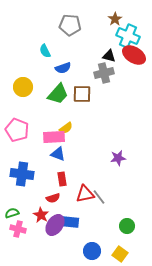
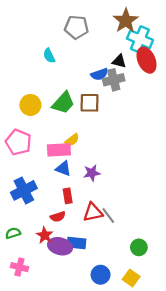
brown star: (115, 19) -> (126, 21), size x1.6
red ellipse: (134, 55) -> (147, 60), turned 35
blue semicircle: (63, 68) -> (99, 74), moved
yellow circle: (23, 87) -> (30, 105), moved
purple star: (118, 158) -> (92, 173), moved
blue cross: (22, 174) -> (24, 190), turned -35
purple ellipse: (55, 225) -> (60, 246), turned 70
pink cross: (18, 229) -> (19, 267), moved

